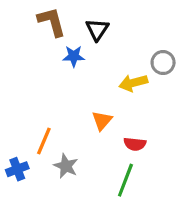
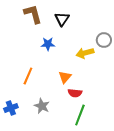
blue star: (74, 56) -> (48, 44), moved
orange line: (44, 141) -> (28, 76), moved
red semicircle: (135, 144) -> (75, 93), moved

